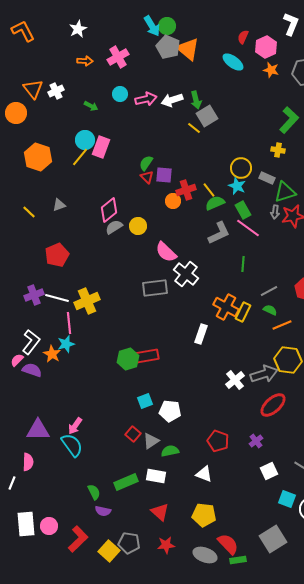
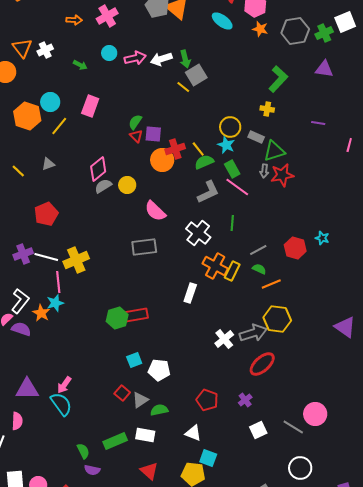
cyan circle: (85, 140) -> (50, 102), moved
yellow line: (80, 157) -> (59, 126), moved
orange circle: (173, 201) -> (162, 160), size x1.5
white cross: (186, 274) -> (198, 233), moved
cyan square: (287, 499) -> (208, 458), moved

